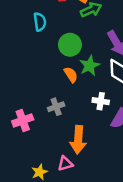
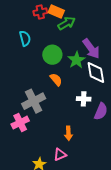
green star: (90, 66) -> (77, 60), moved
gray cross: (56, 107) -> (34, 101), moved, size x1.6
orange arrow: (78, 140) -> (68, 133), size x0.6

